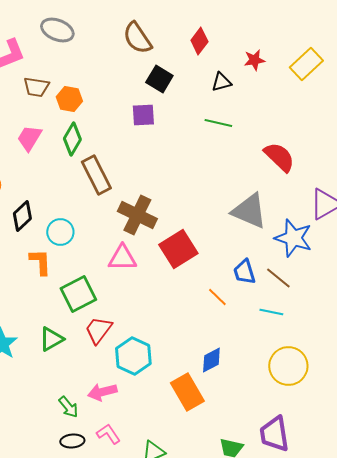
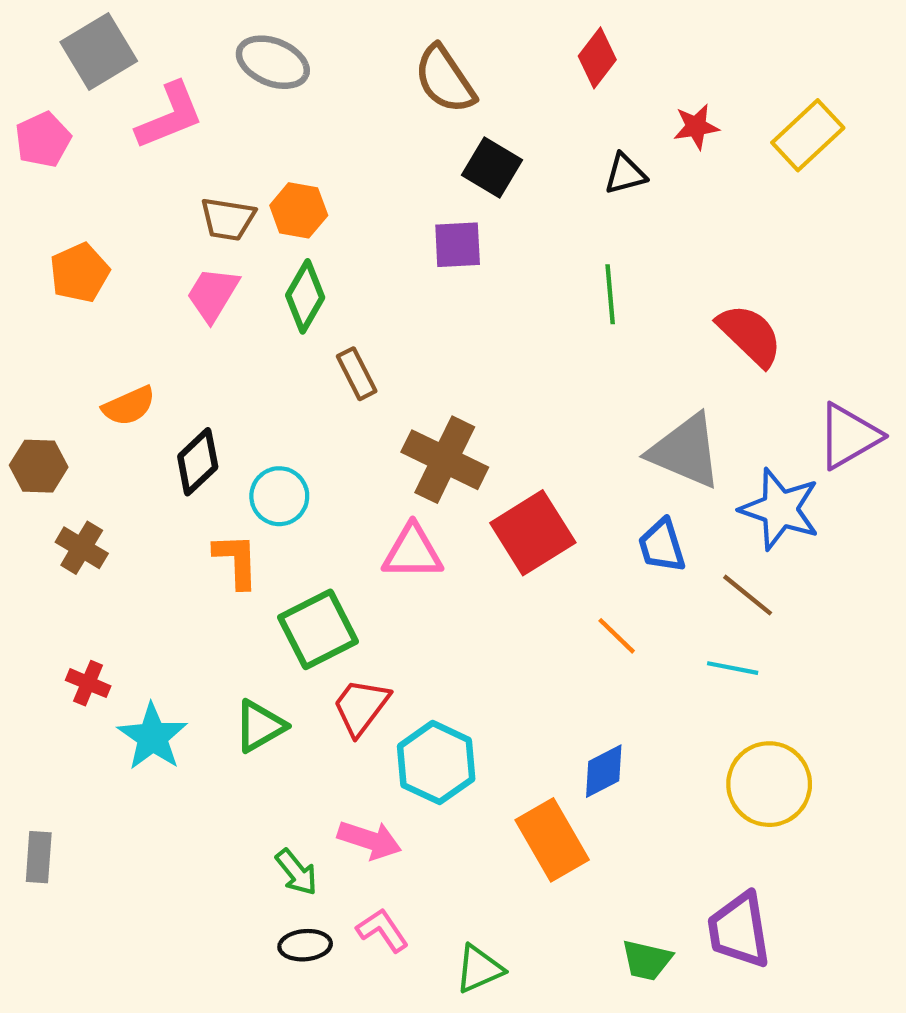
red diamond: (199, 41) -> (597, 58), moved
brown trapezoid: (36, 87) -> (228, 219), moved
green line: (218, 123) -> (610, 294), moved, turned 72
brown rectangle: (96, 175) -> (357, 374), size x0.6
blue trapezoid: (244, 272) -> (662, 546), moved
pink arrow: (102, 392) -> (370, 840), turned -148

